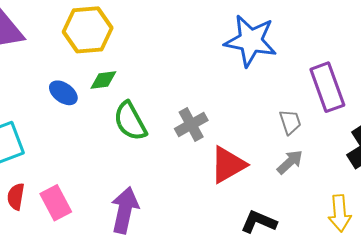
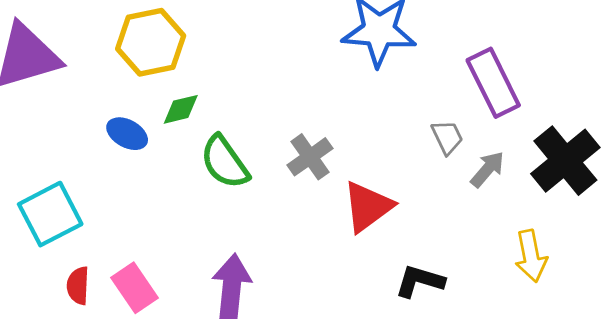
gray arrow: (290, 162) -> (487, 169), moved

